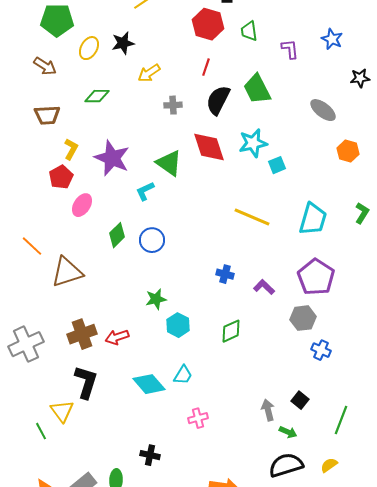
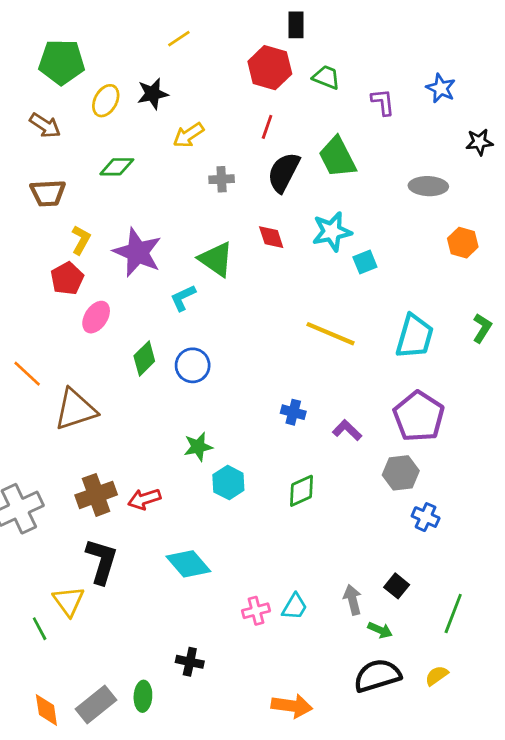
green trapezoid: (249, 31) -> (326, 77), turned 120
gray ellipse: (323, 110) -> (428, 186), turned -36
red diamond: (209, 147) -> (271, 237), size x0.6
cyan trapezoid: (183, 375) -> (295, 607), moved

